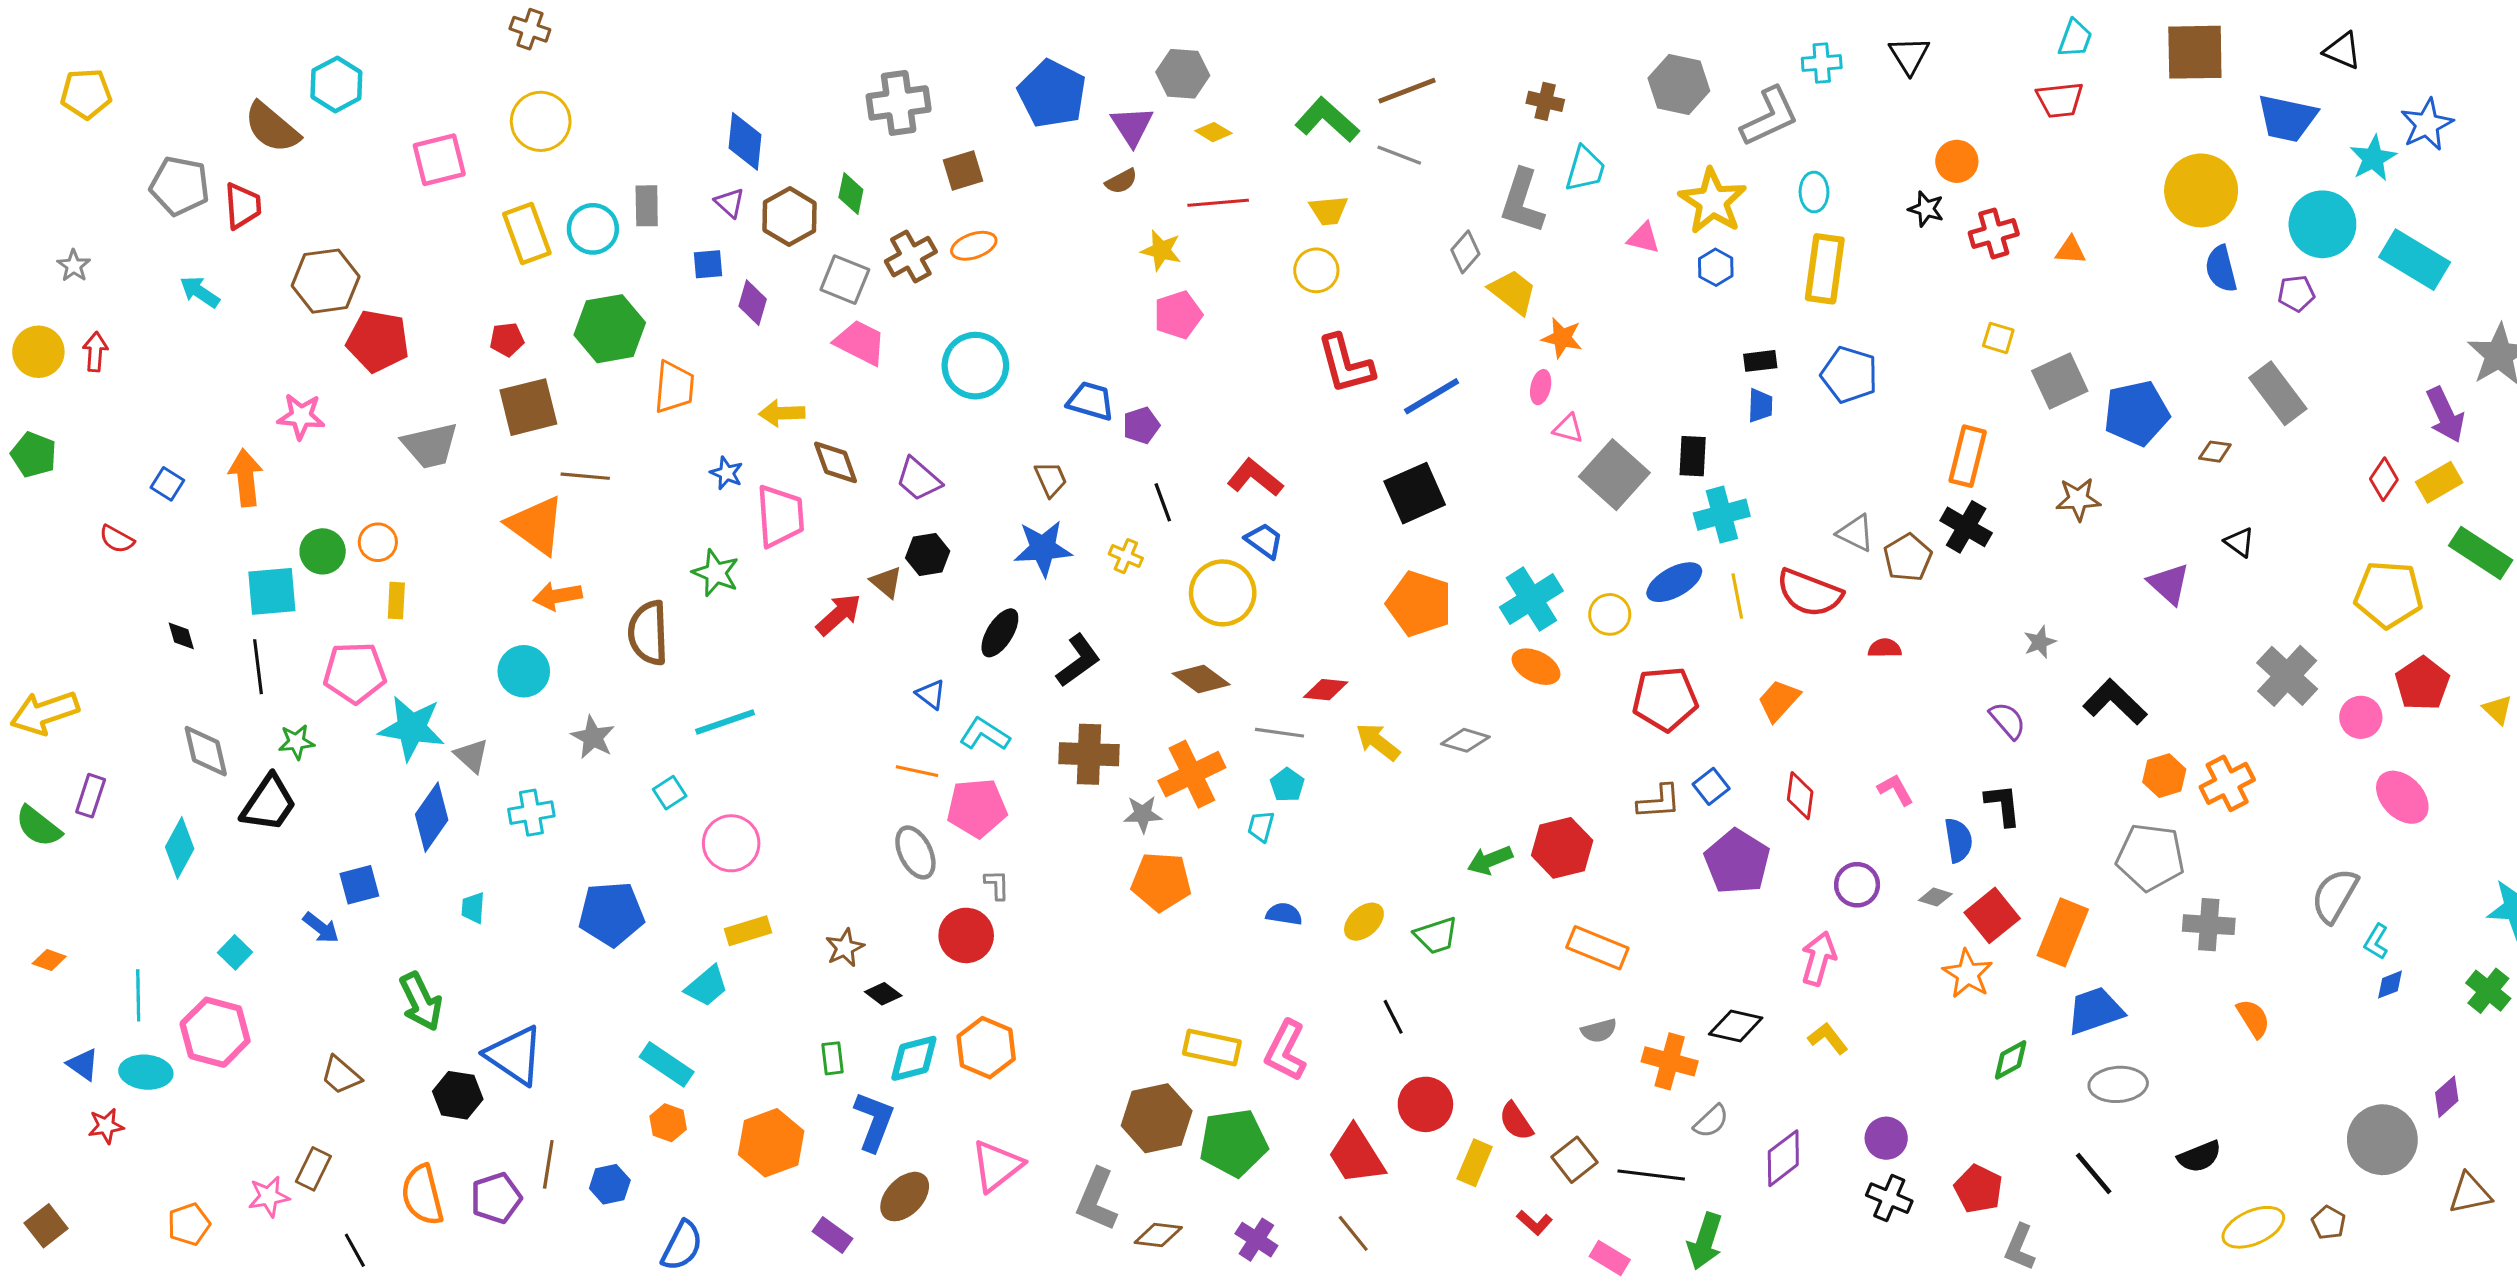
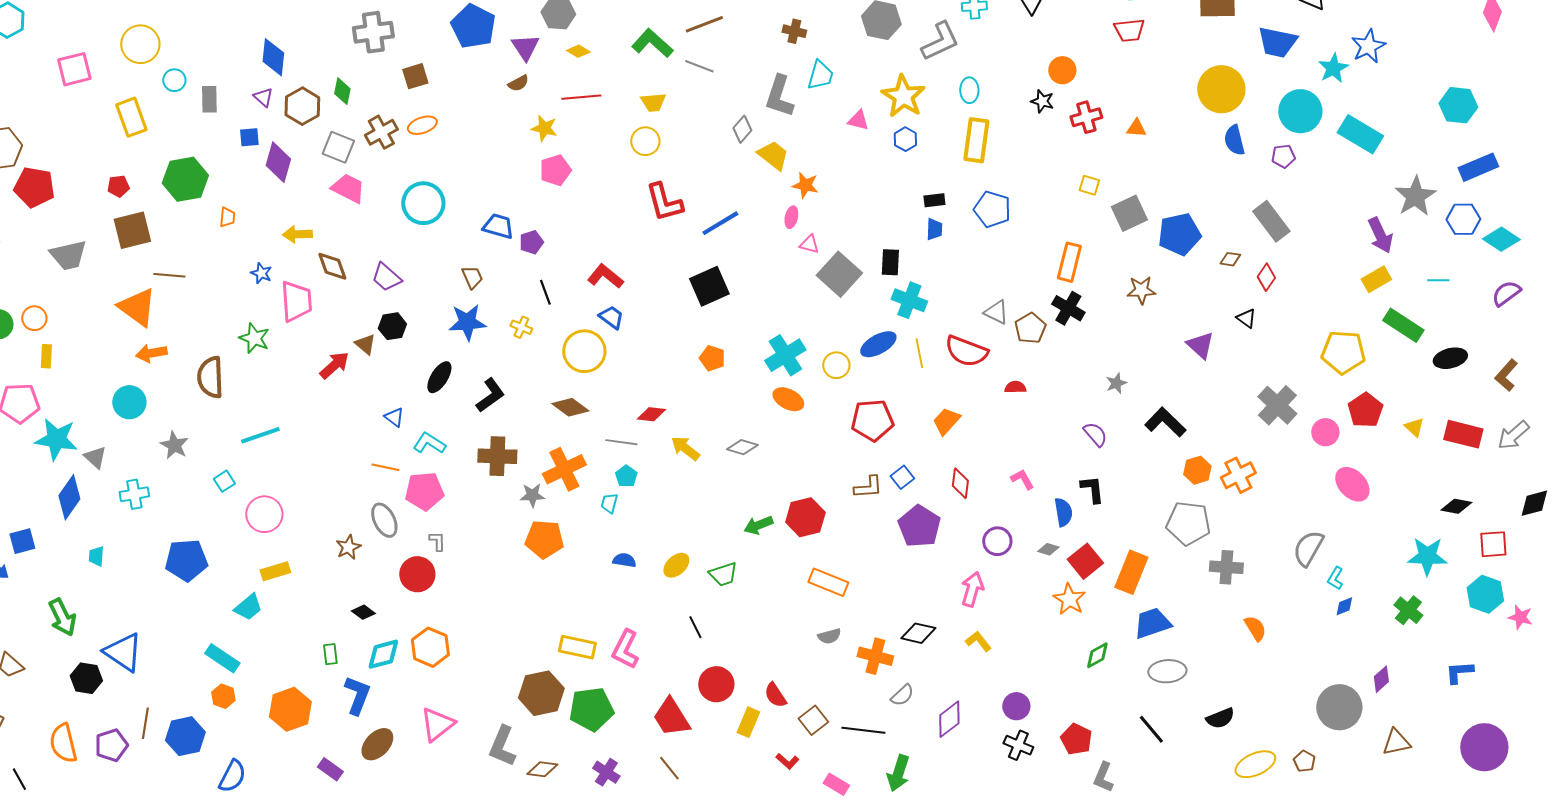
cyan circle: (593, 229) -> (174, 80), moved, size x0.7
purple diamond: (753, 303) -> (278, 162), size x1.4
orange trapezoid: (674, 387) -> (227, 217), size x0.6
red diamond: (2384, 479) -> (1266, 277), moved
cyan cross: (1722, 515) -> (909, 300), turned 36
orange pentagon: (1419, 604) -> (712, 358), size x0.6
brown star: (845, 948) -> (348, 547), moved
blue hexagon: (610, 1184) -> (185, 736), size x1.5

